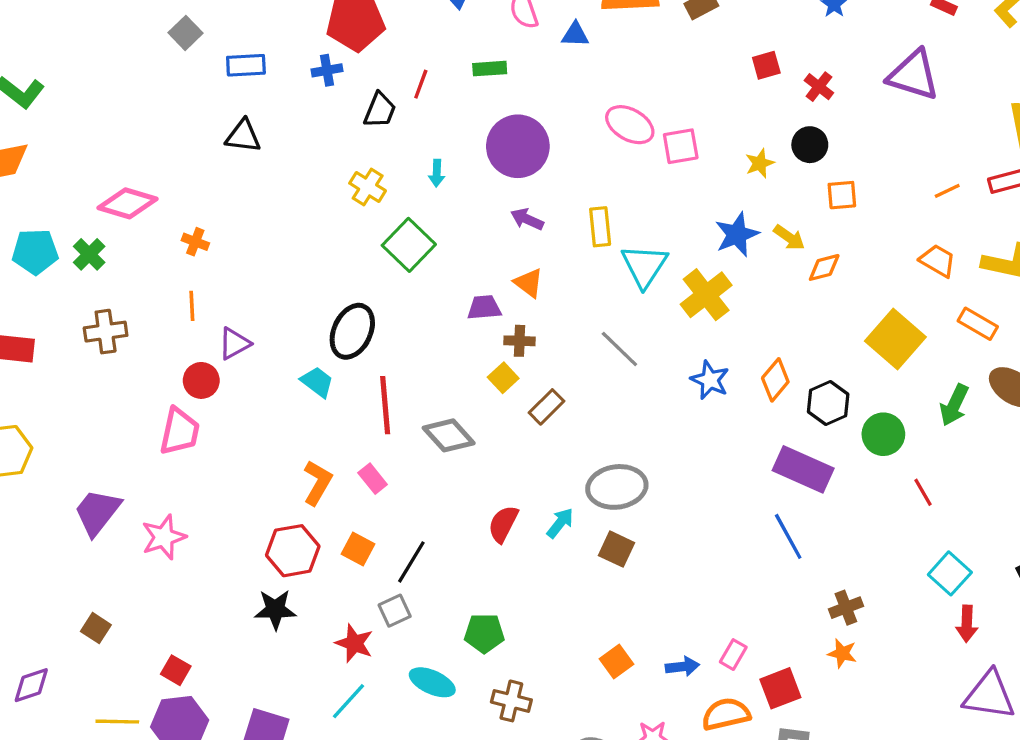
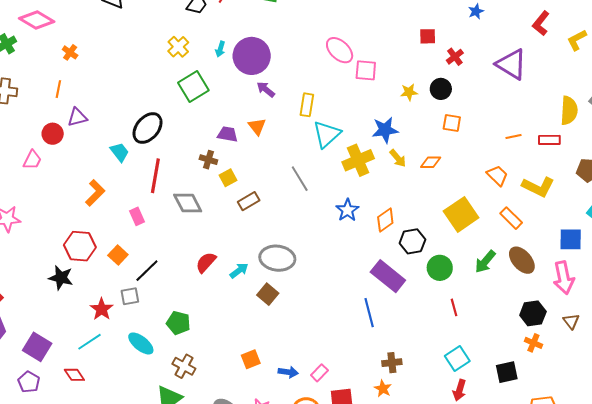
purple circle: (518, 146) -> (252, 56), moved
yellow arrow: (789, 237) -> (398, 158), moved
brown cross: (519, 341) -> (208, 160), moved
pink trapezoid: (180, 431) -> (32, 160), size x0.7
orange L-shape: (318, 483) -> (95, 193), moved

